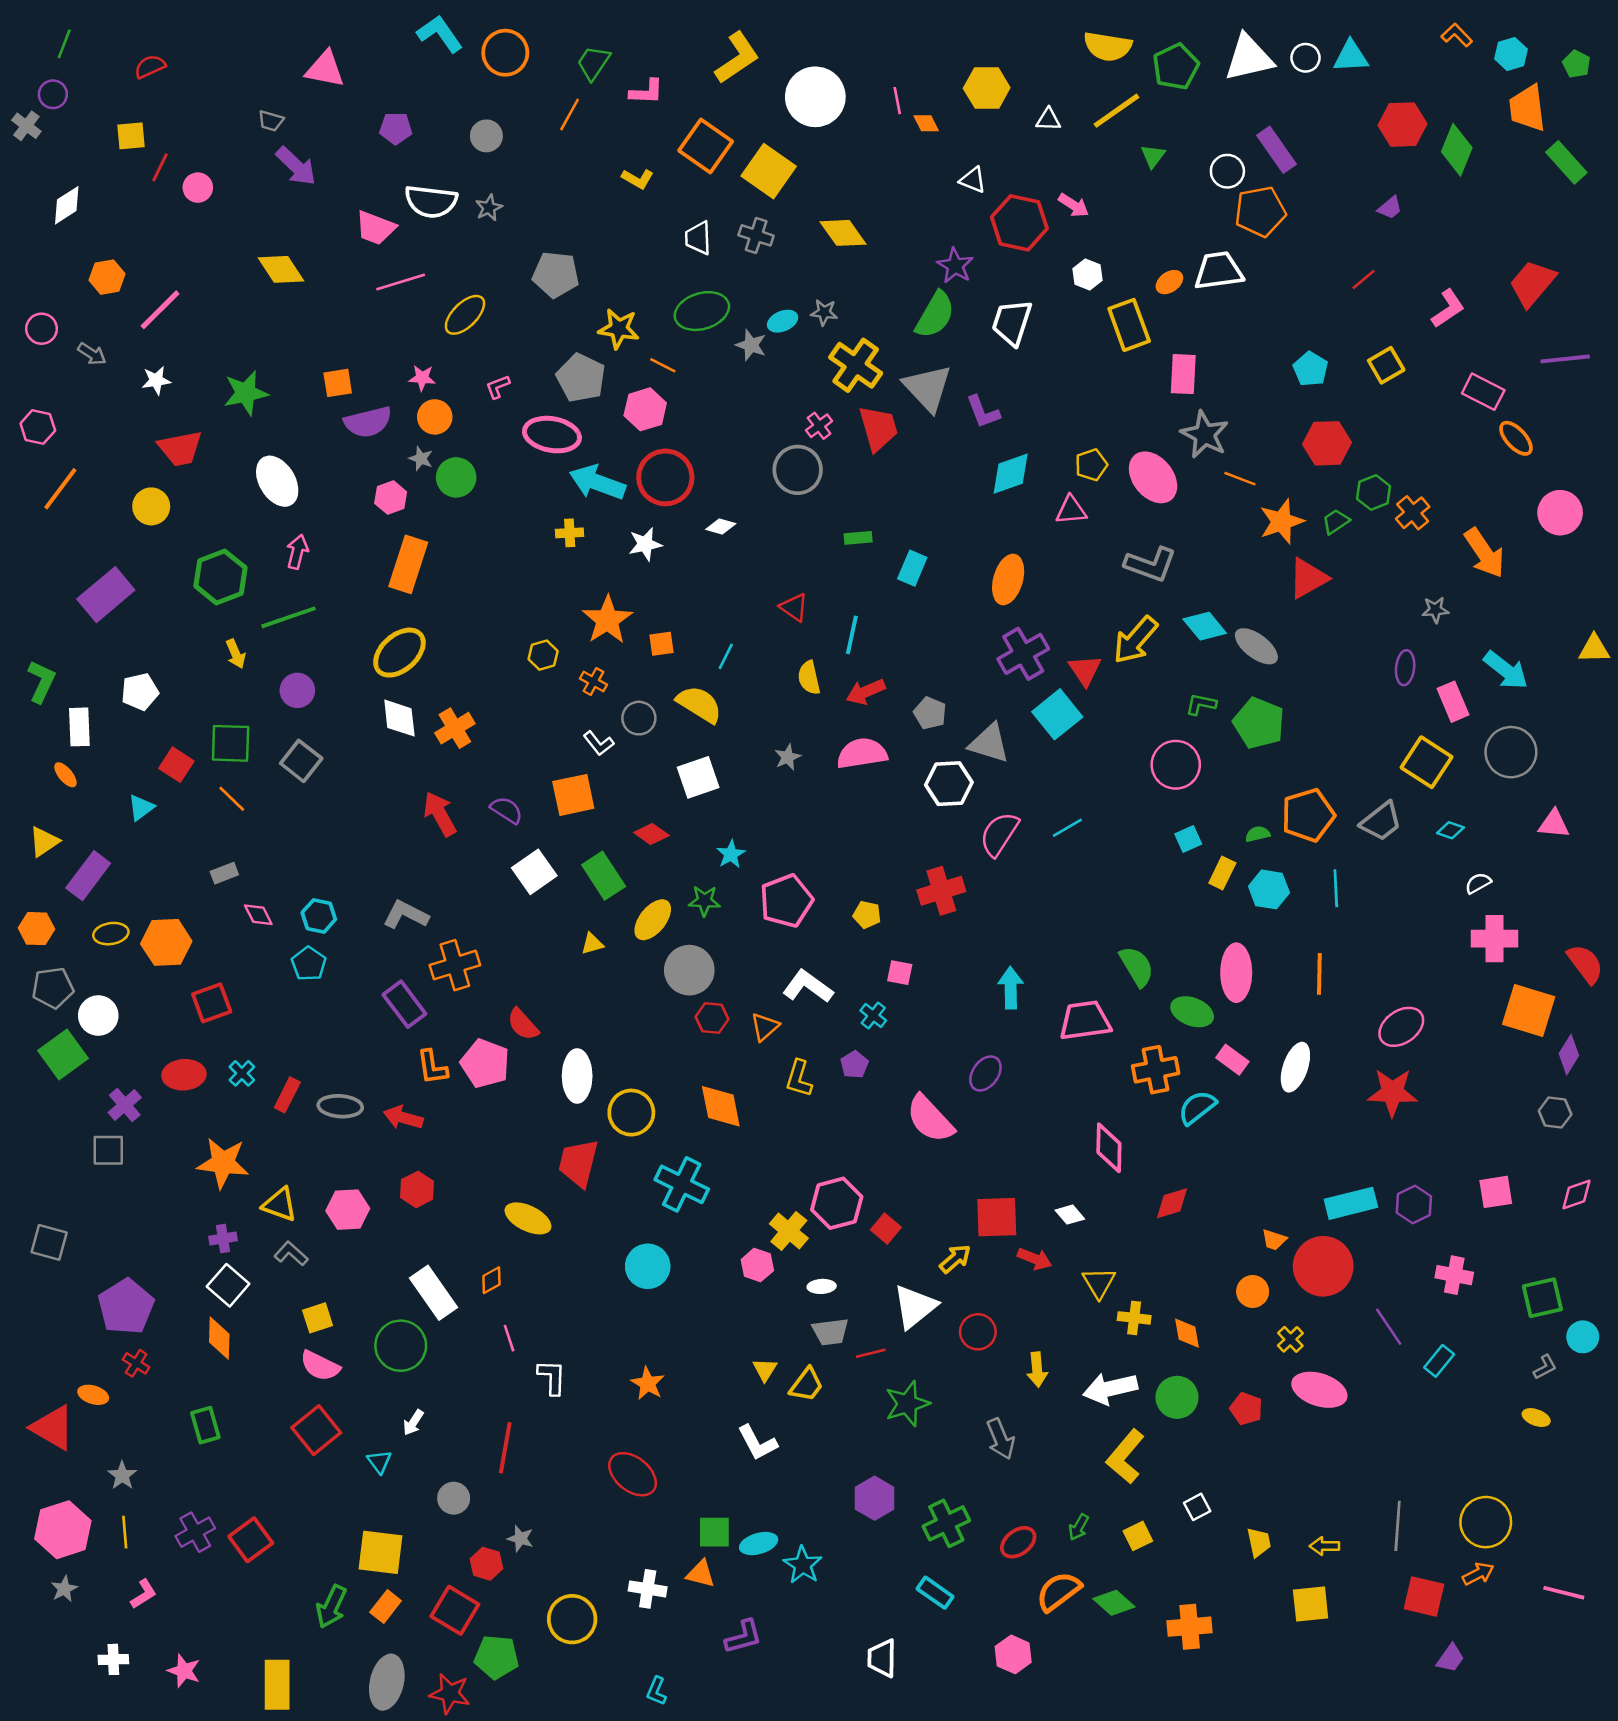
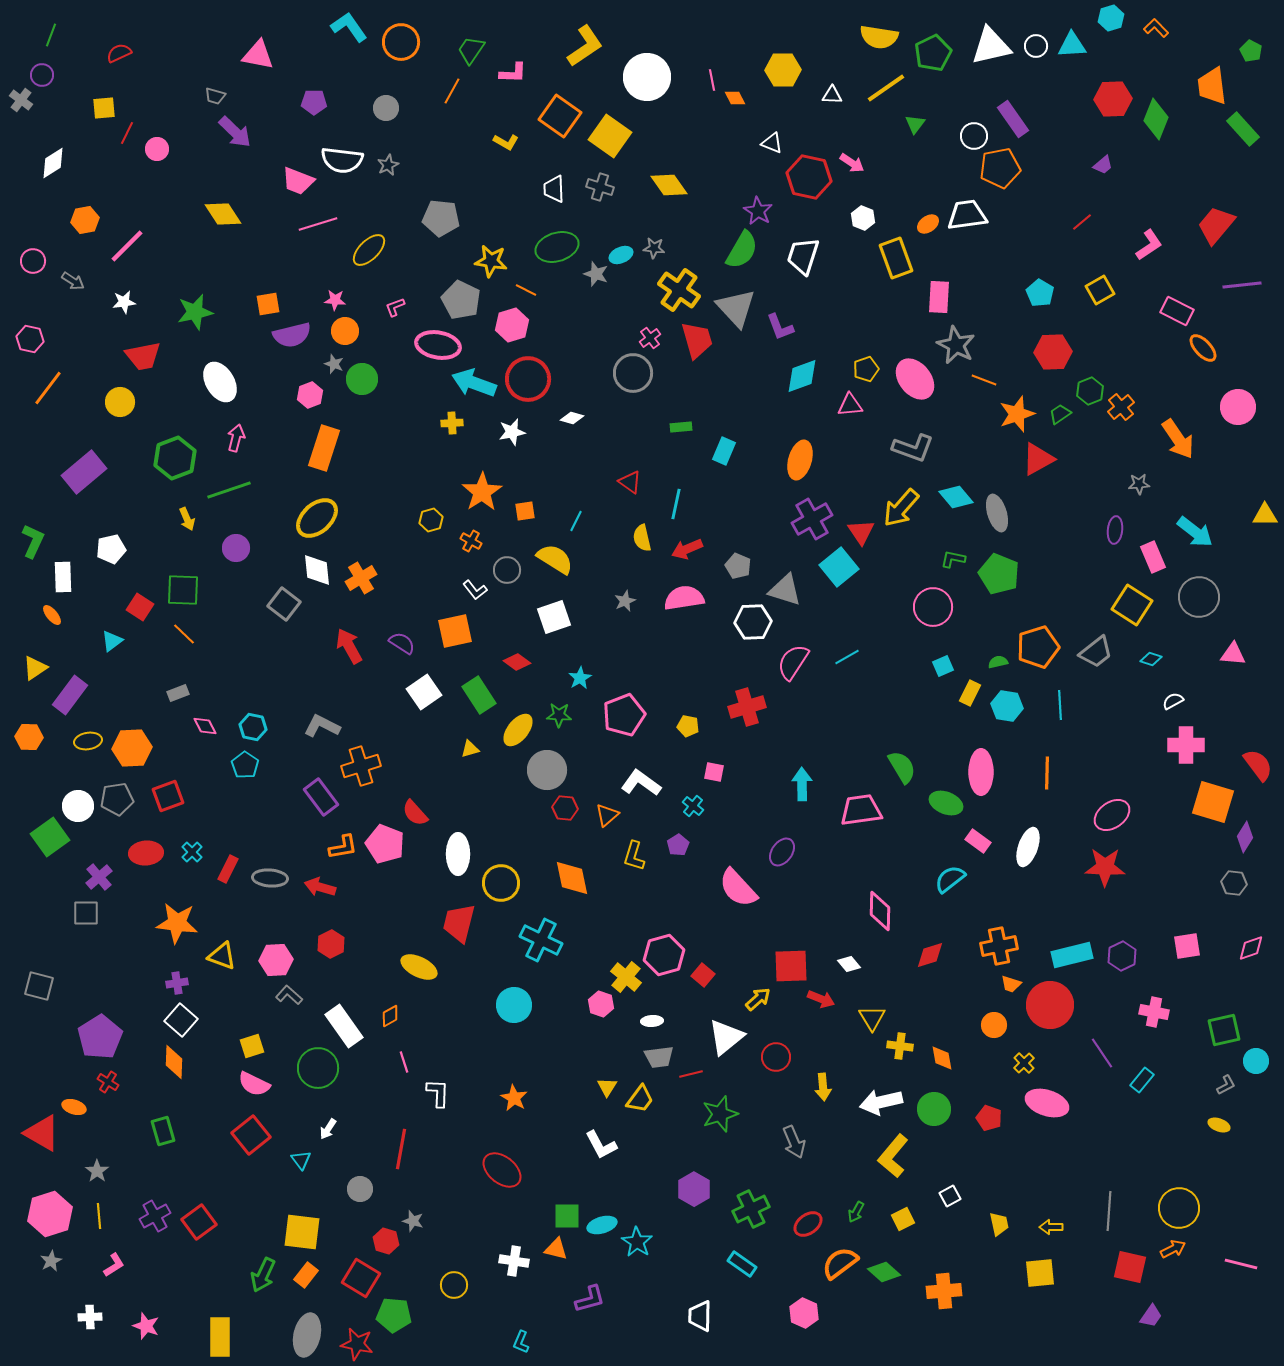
cyan hexagon: (1511, 54) -> (1111, 18), moved
gray ellipse: (1256, 646) -> (997, 513), turned 36
gray square: (301, 761) -> (284, 604), moved
gray pentagon: (53, 988) -> (117, 799), moved
orange L-shape: (432, 1067) -> (343, 847), turned -92
orange cross: (1156, 1070) -> (999, 946), moved
gray L-shape: (291, 1254) -> (289, 995), moved
yellow circle: (572, 1619) -> (454, 1285), size x0.7

